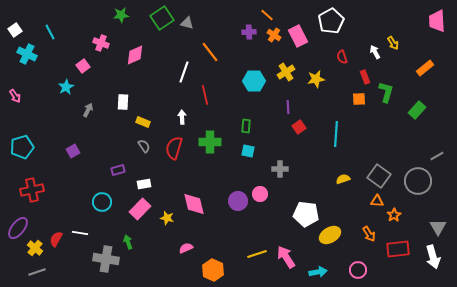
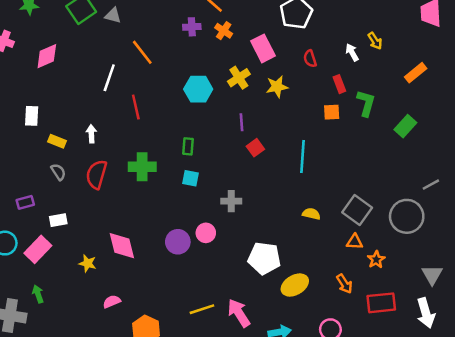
pink rectangle: (298, 36) -> (263, 48), moved
white arrow: (182, 117) -> (91, 134), moved
yellow semicircle: (343, 179) -> (311, 214), turned 32
pink rectangle: (140, 209) -> (38, 249), moved

